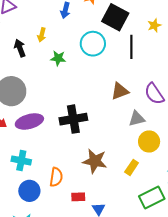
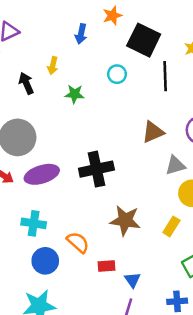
cyan circle: (93, 44) -> (117, 74), size x0.6
orange semicircle: (56, 177) -> (78, 242), turned -54

